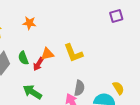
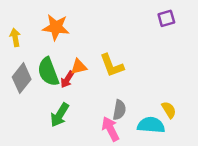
orange star: (29, 23) -> (56, 27), size x1.5
green semicircle: (23, 58) -> (48, 72), size x1.6
green arrow: (32, 92) -> (60, 115), turned -90

